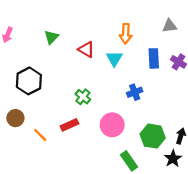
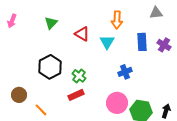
black hexagon: (29, 81) -> (50, 67), moved
red rectangle: (69, 125) -> (76, 95), moved
pink circle: (112, 125) -> (117, 103), moved

